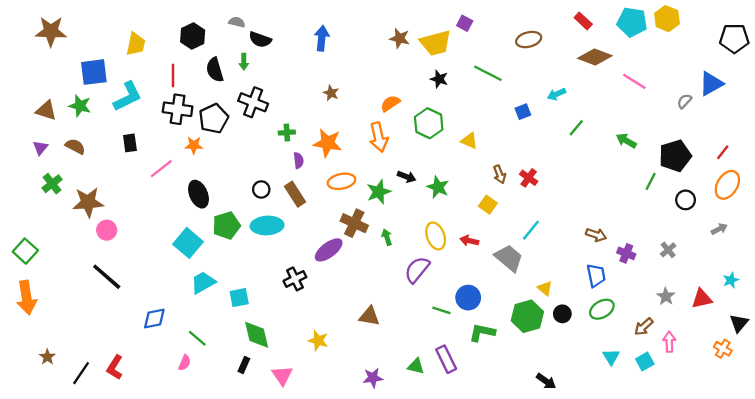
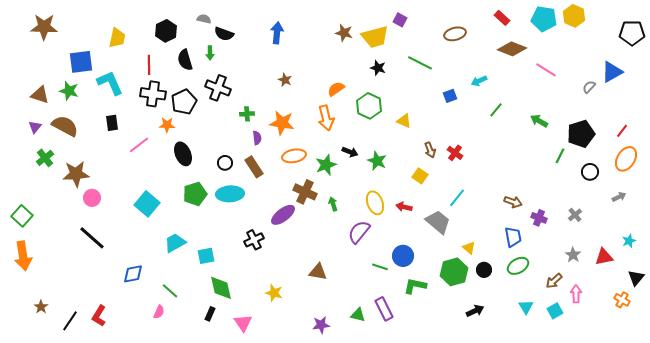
cyan L-shape: (128, 96) -> (110, 83), turned -88
brown semicircle: (75, 146) -> (65, 126), size x1.5
black ellipse: (198, 194) -> (183, 154), moved
cyan square: (188, 243) -> (147, 204), moved
black arrow: (546, 381) -> (475, 311), moved, turned -60

